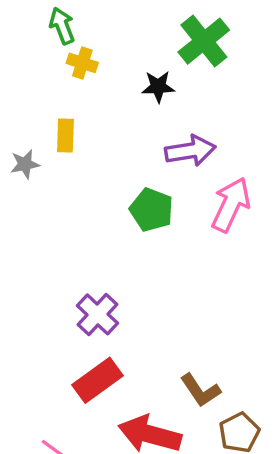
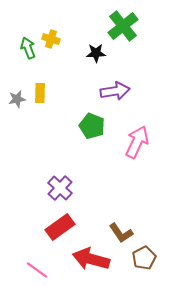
green arrow: (62, 26) -> (28, 48), moved
yellow rectangle: (65, 136) -> (40, 93), moved
pink arrow: (231, 205) -> (137, 142), moved

